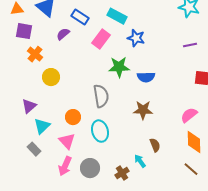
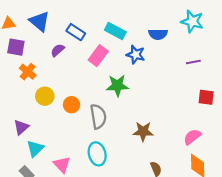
blue semicircle: (146, 77) -> (158, 34), moved
orange circle: (73, 117) -> (71, 105), moved

